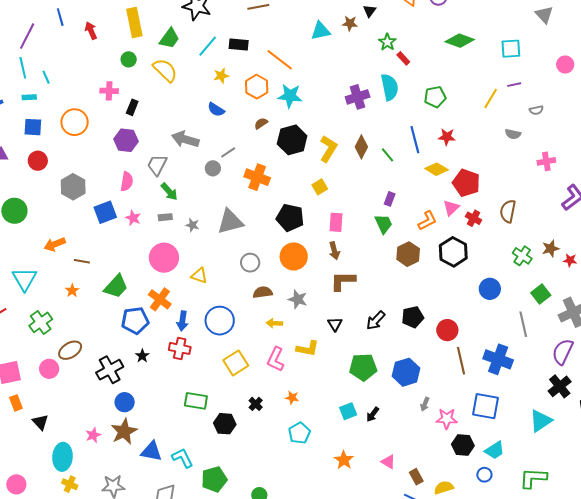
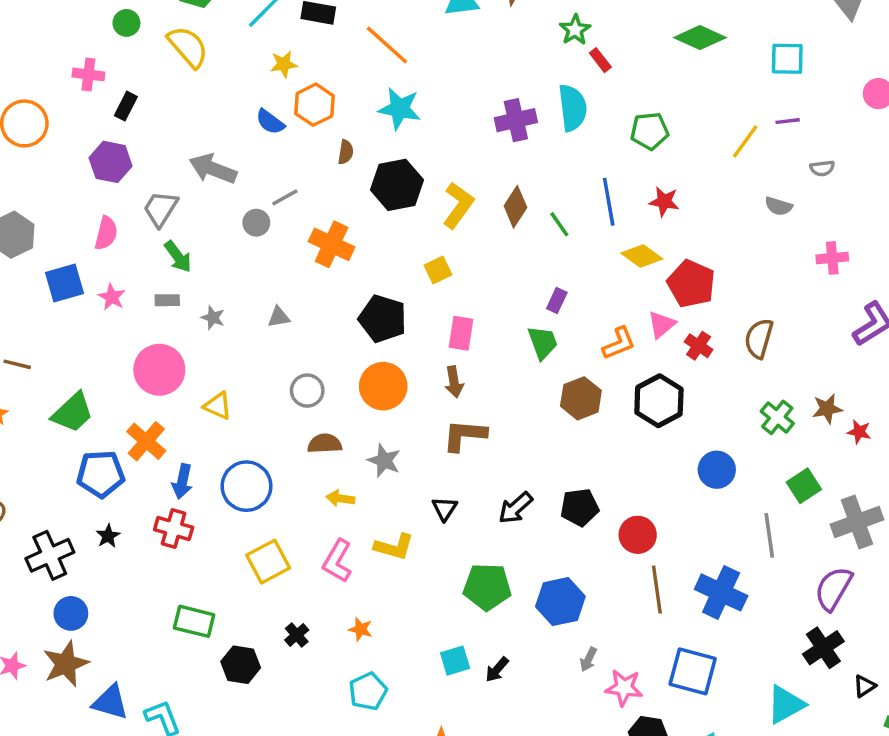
orange hexagon: (257, 87) -> (315, 105), moved
brown semicircle: (261, 123) -> (346, 152), turned 128
gray triangle: (230, 222) -> (279, 317), size x0.5

